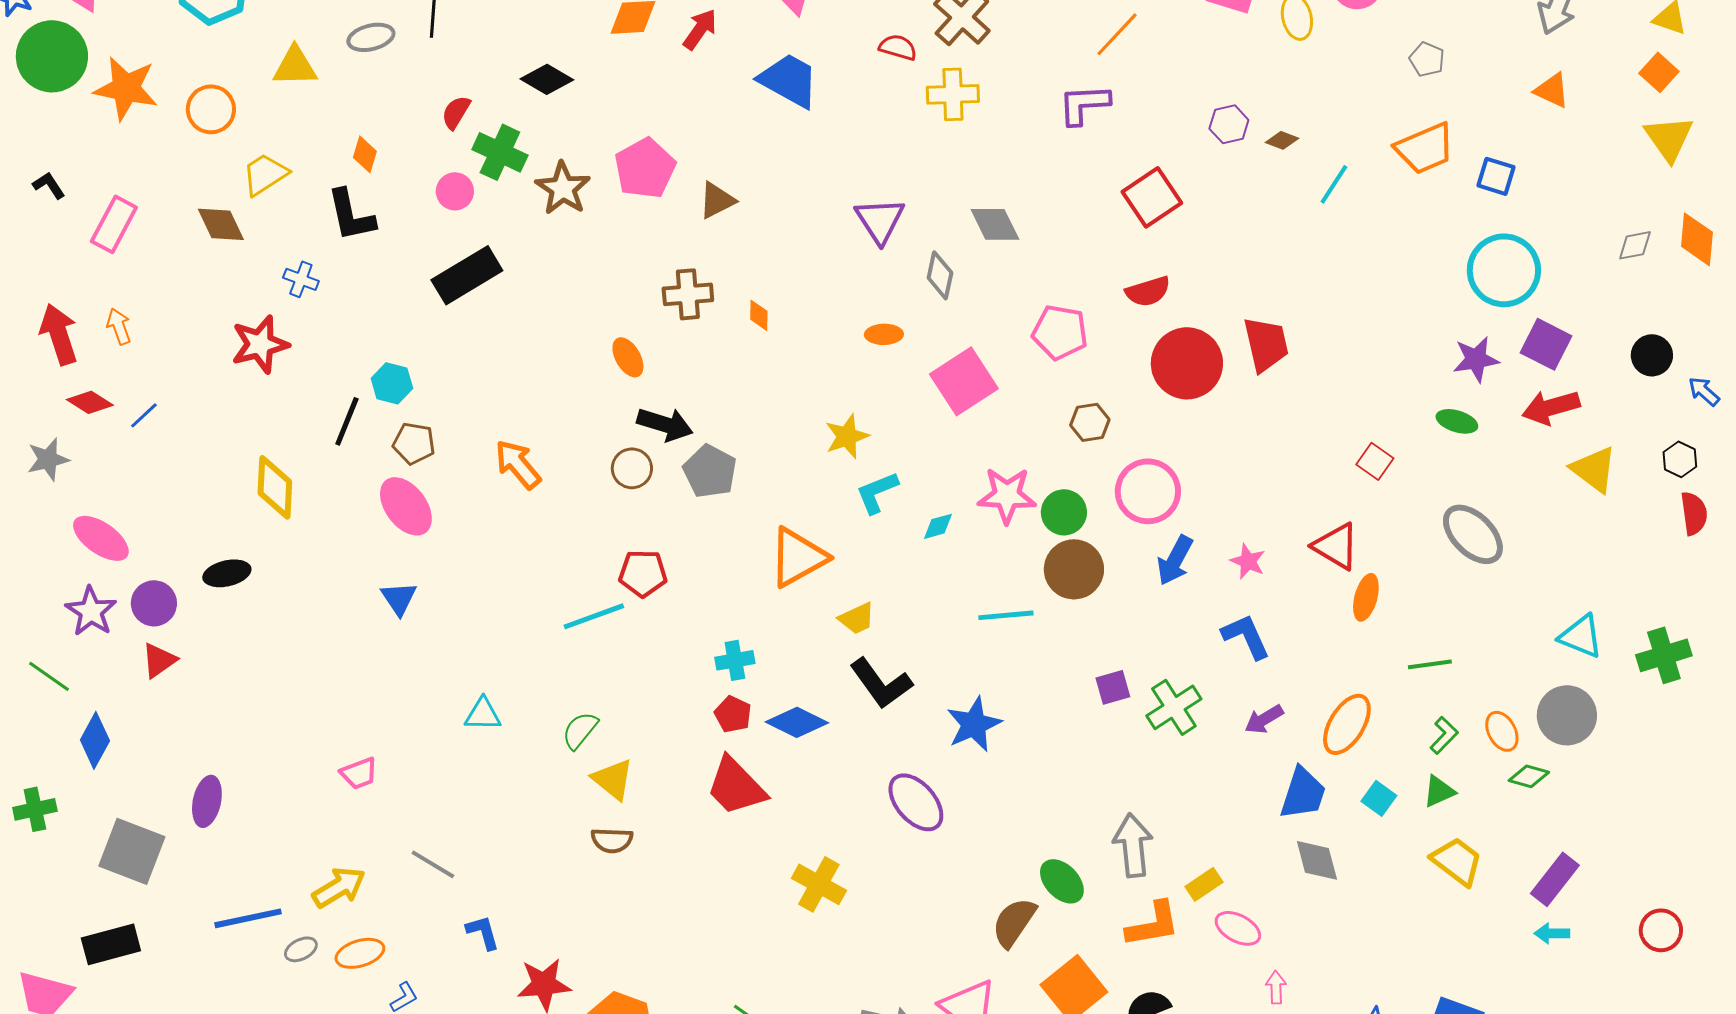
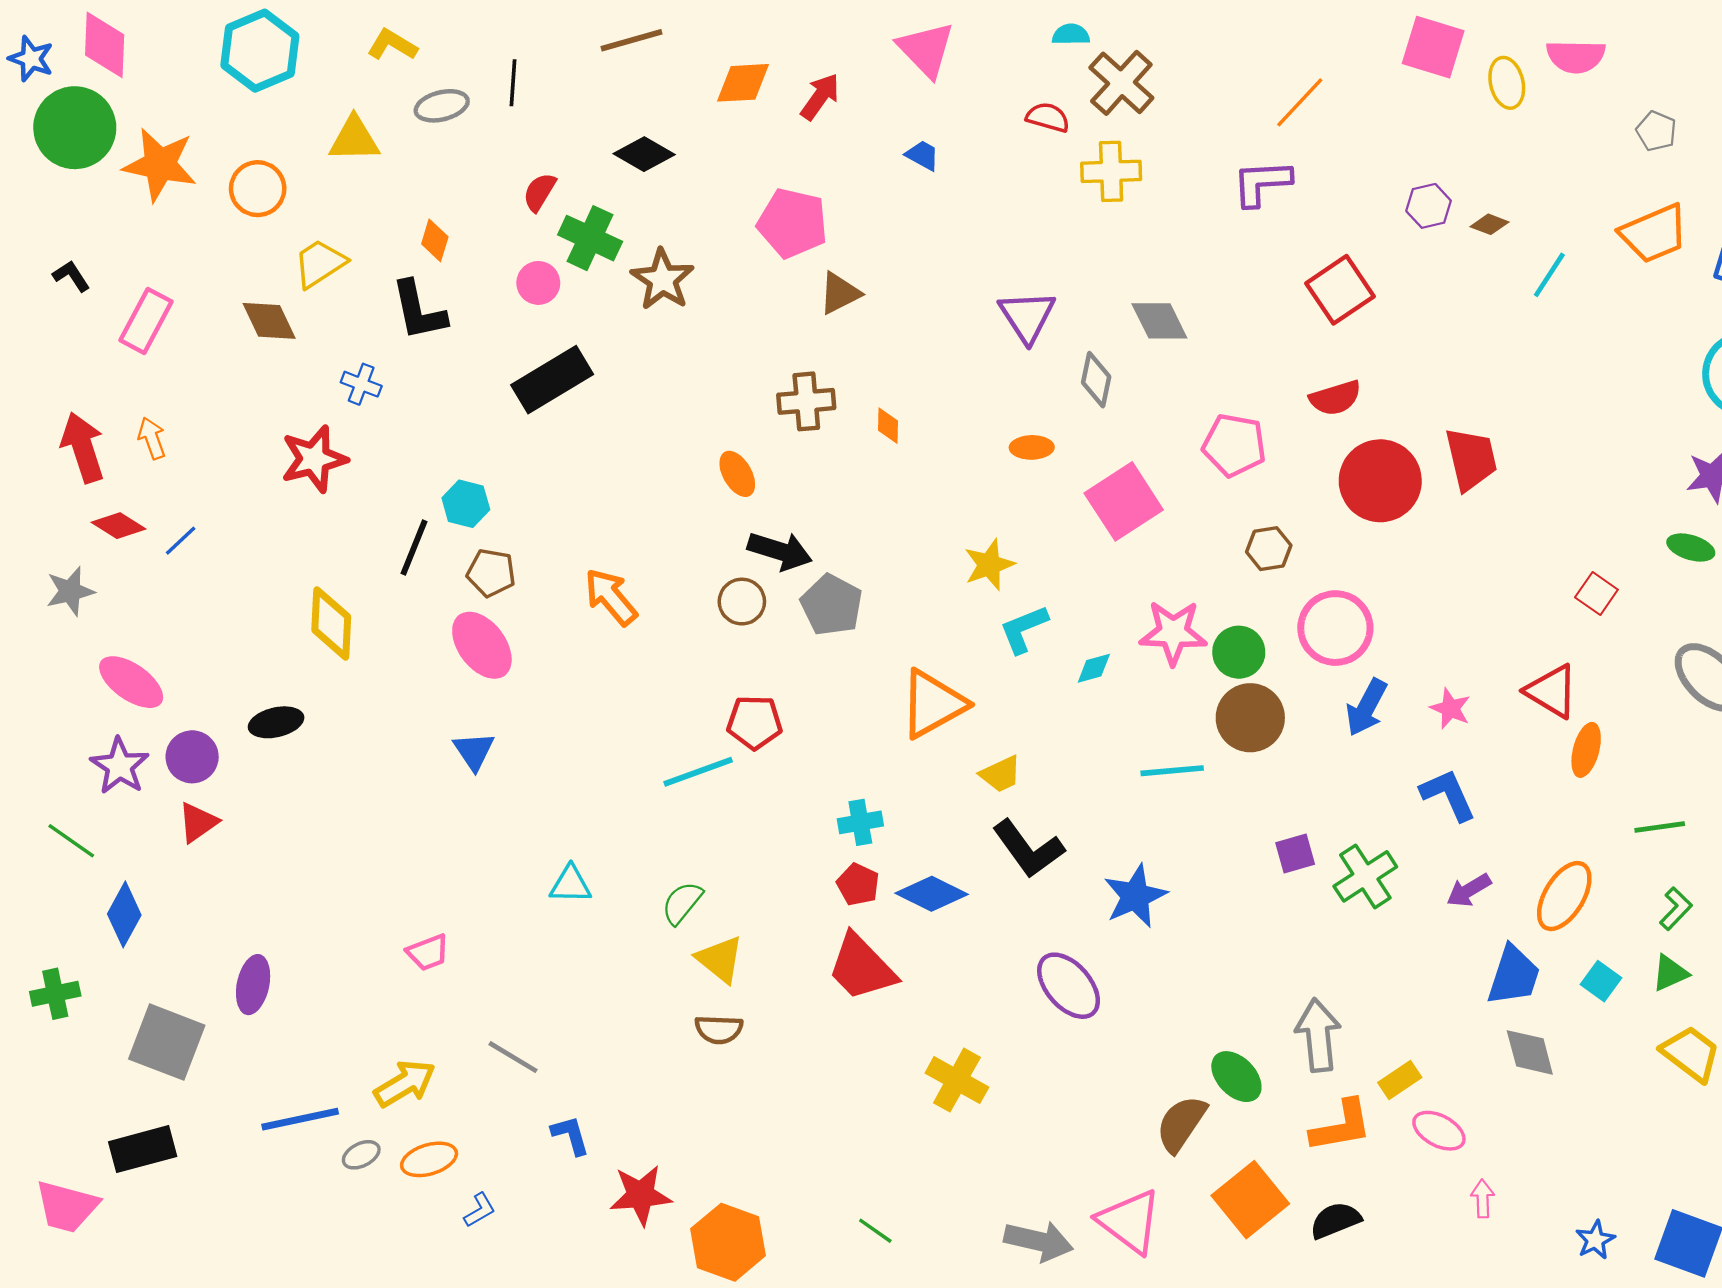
blue trapezoid: (789, 80) -> (922, 155), size x0.5
pink pentagon: (645, 168) -> (792, 223), moved, turned -30

